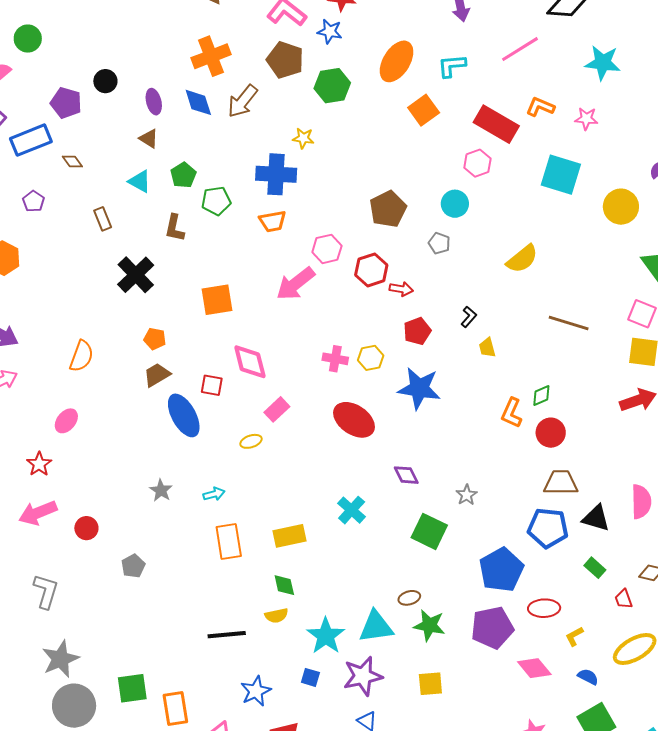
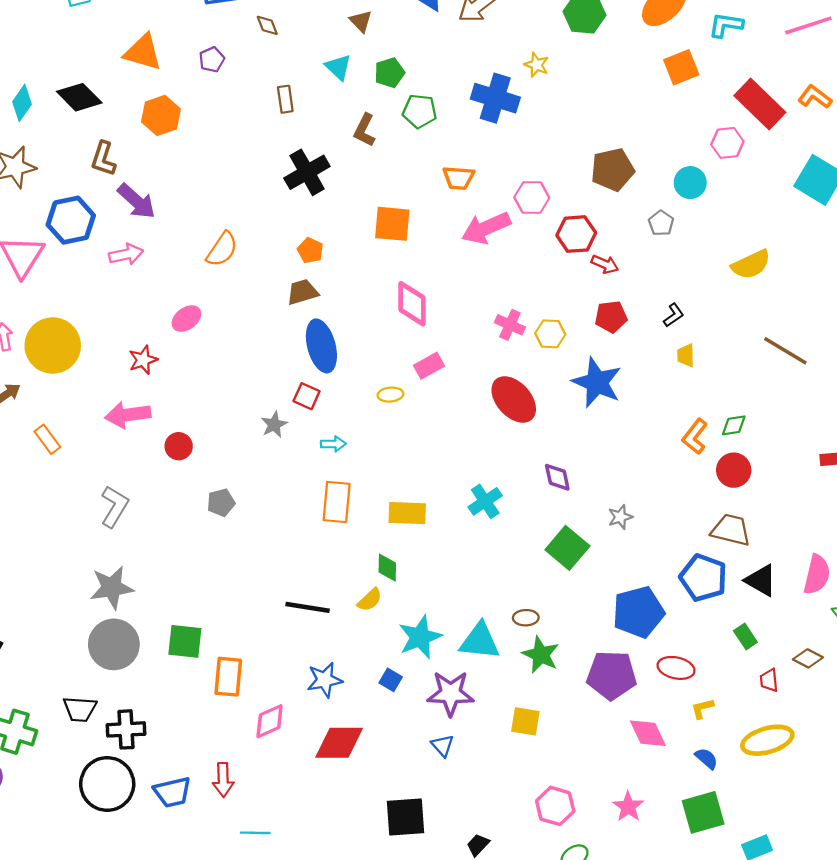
orange trapezoid: (273, 221) -> (458, 178), moved
red square: (212, 385) -> (307, 396), moved
yellow semicircle: (276, 616) -> (370, 600), turned -45

